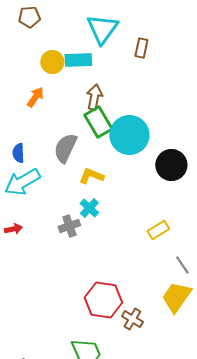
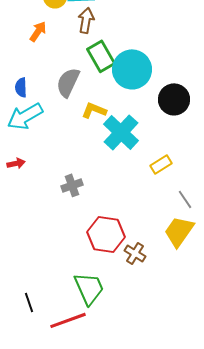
brown arrow: (94, 97) -> (86, 20), moved
cyan cross: (89, 208) -> (121, 132), moved, size x1.8
gray cross: (69, 226) -> (72, 185), moved

